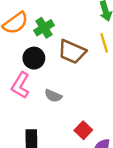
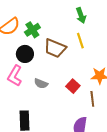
red square: (83, 130) -> (73, 86), moved

